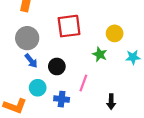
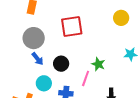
yellow circle: (115, 33) -> (121, 18), moved
green star: (100, 54) -> (98, 64), moved

